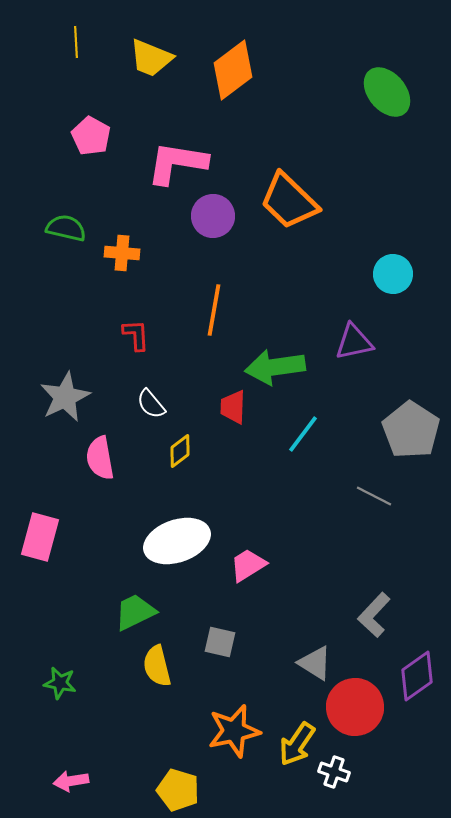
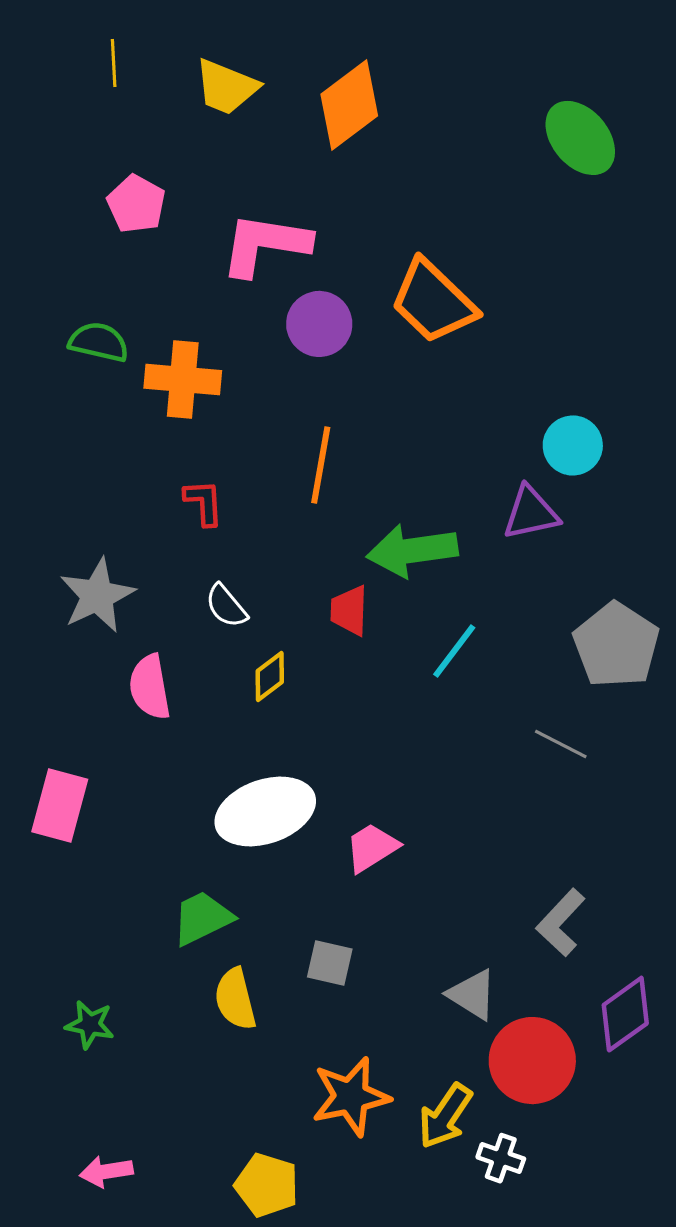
orange cross: (122, 253) -> (183, 379), size x1.4
cyan circle: (393, 274) -> (573, 445), moved

